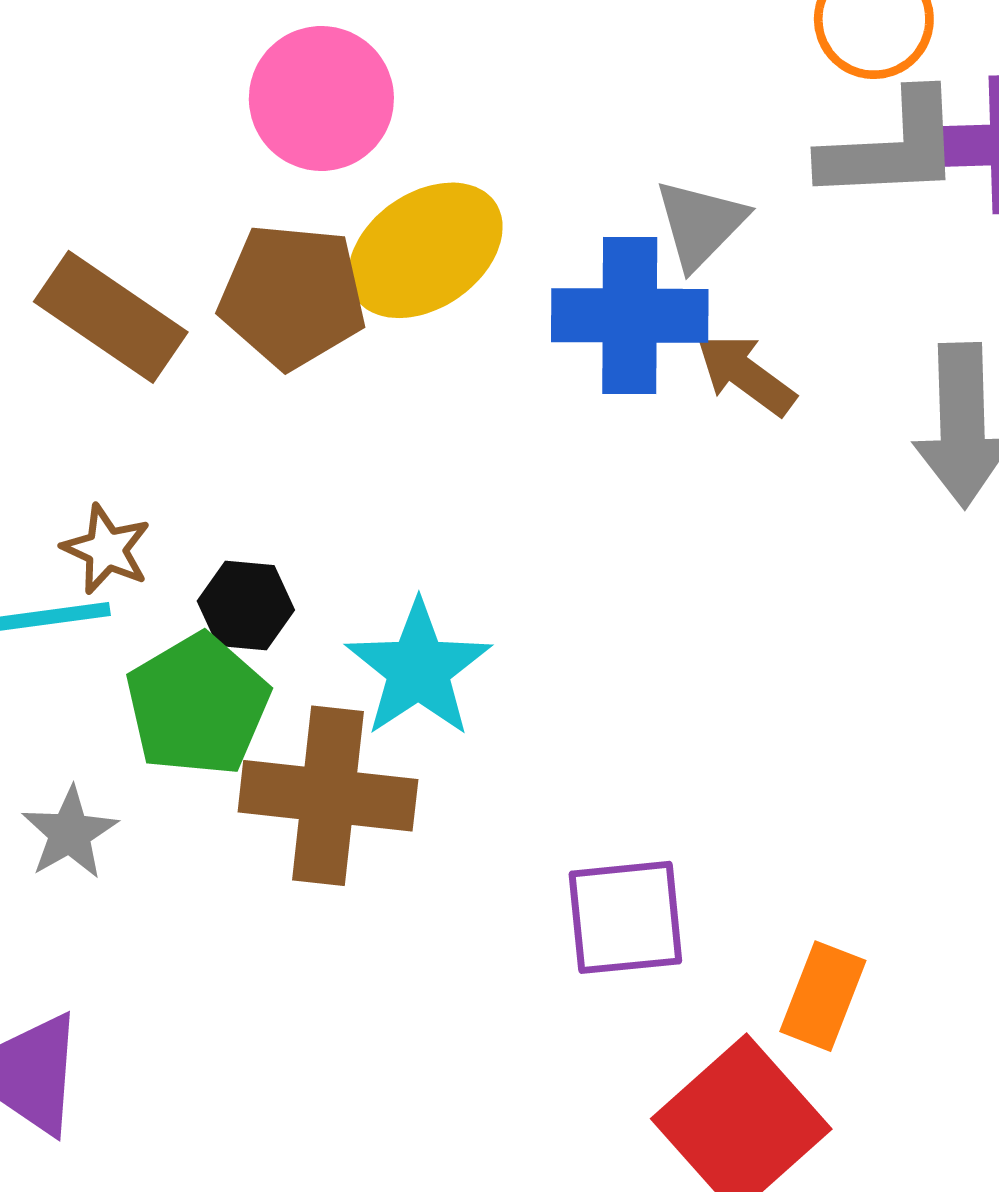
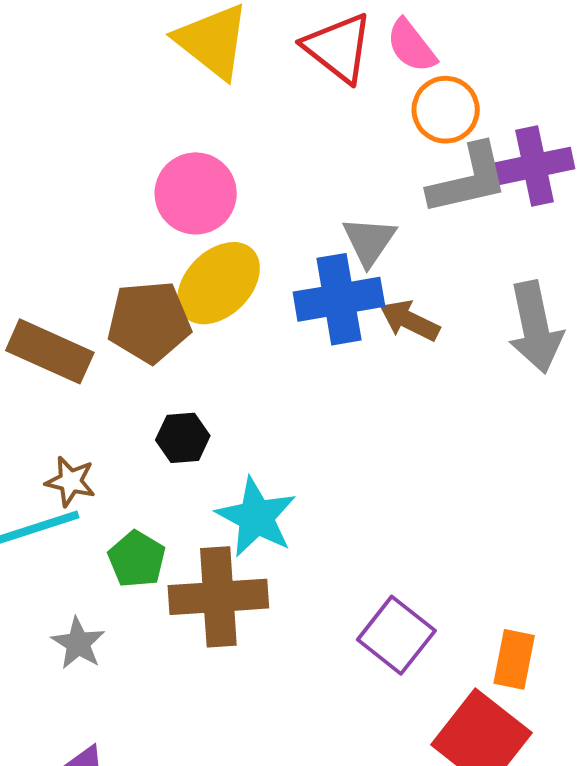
pink circle: (321, 98) -> (196, 193), moved
black hexagon: (246, 605) -> (183, 438), moved
green pentagon: (198, 705) -> (137, 559), size x0.7
purple square: (625, 917) -> (396, 635), turned -36

